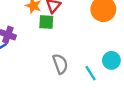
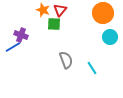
cyan circle: (111, 60) -> (110, 37), moved

